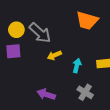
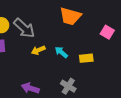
cyan arrow: (77, 66) -> (61, 52), moved, turned -64

